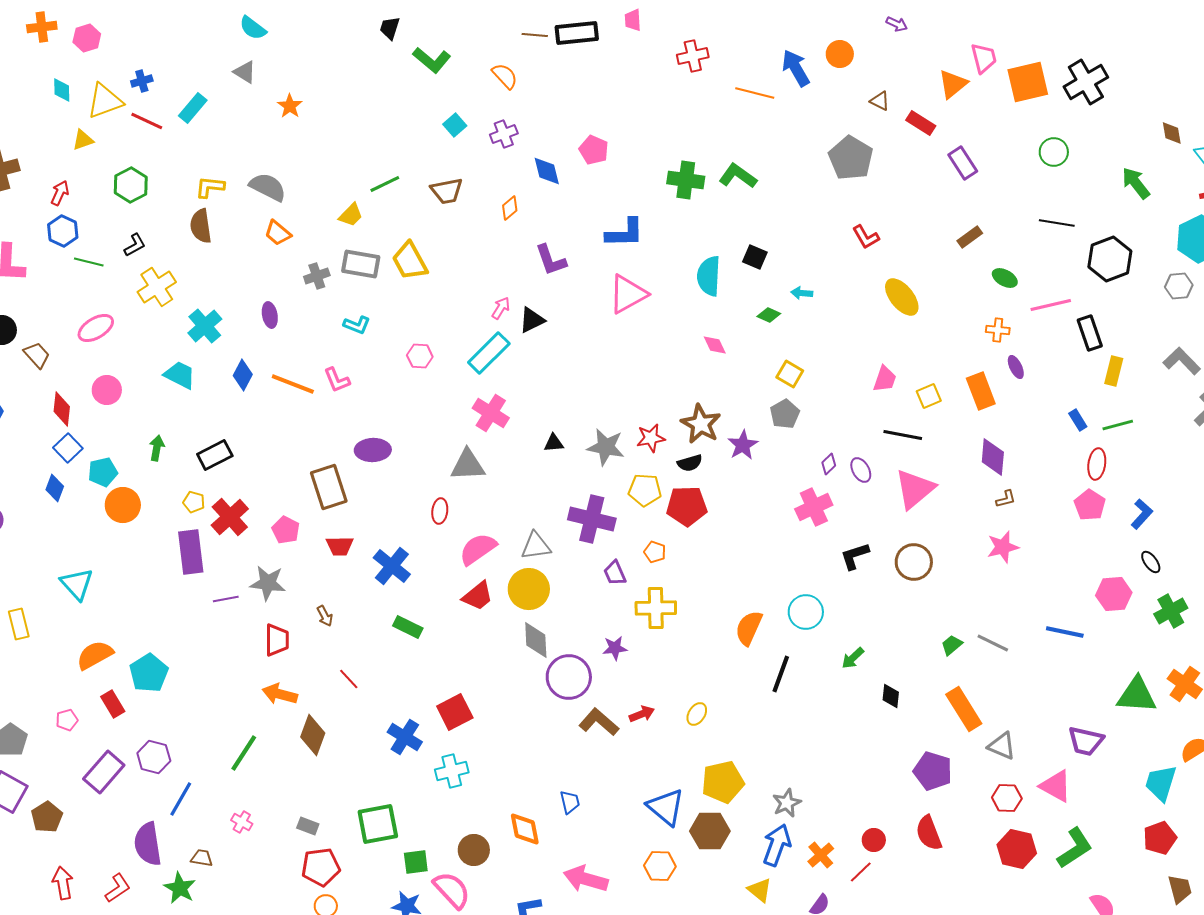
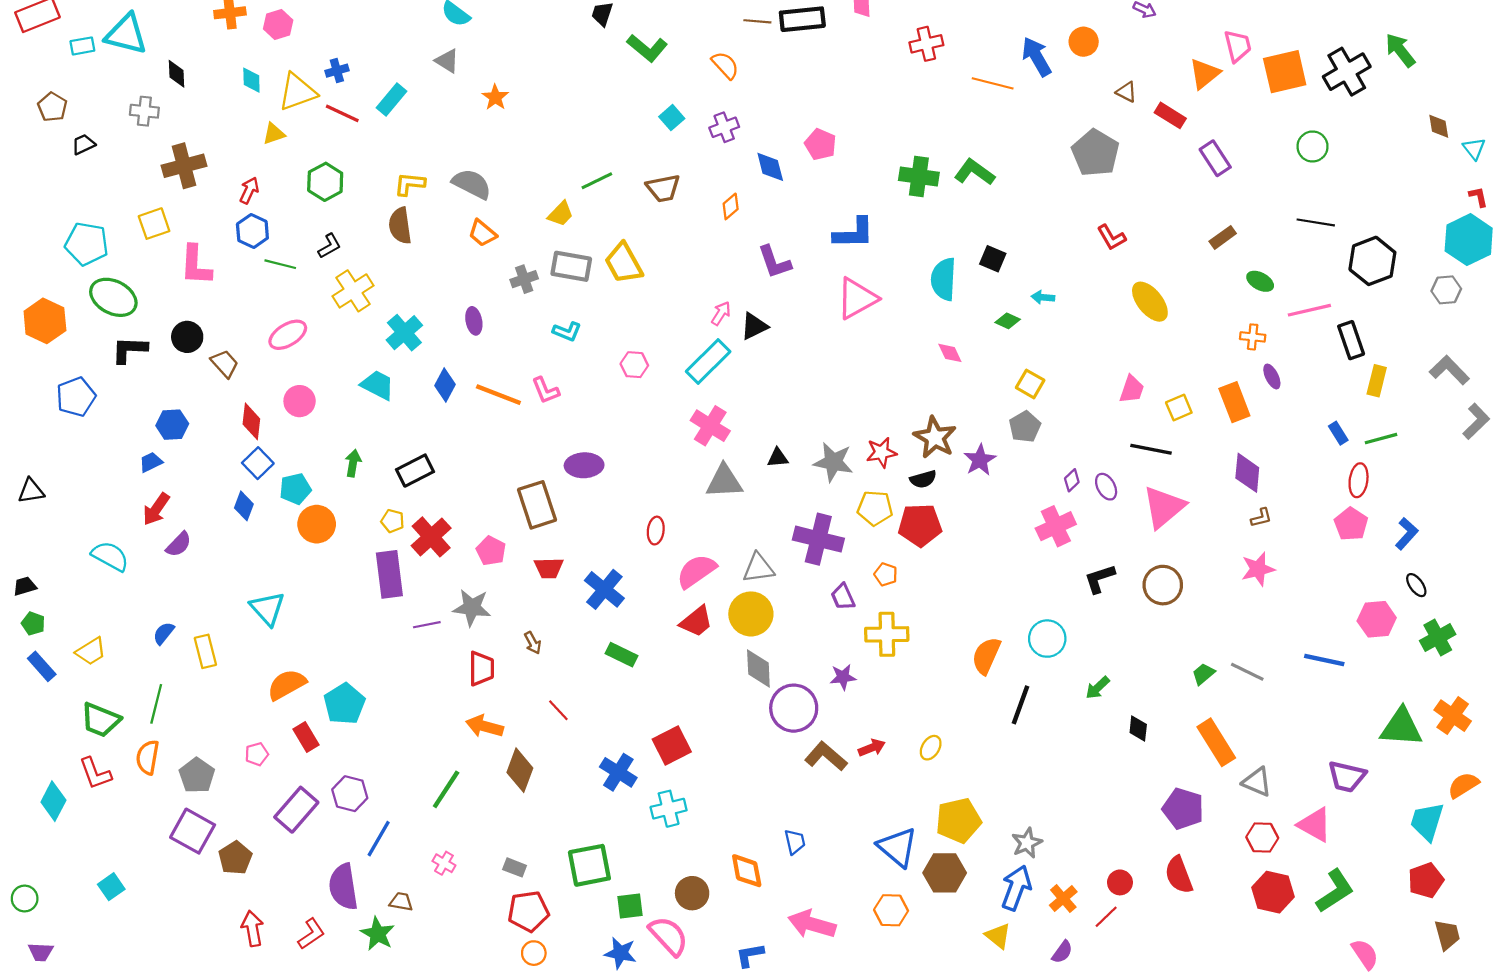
green arrow: (1136, 183) -> (1400, 50), moved
gray triangle: (468, 465) -> (724, 481), moved

